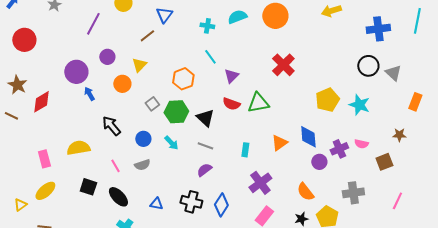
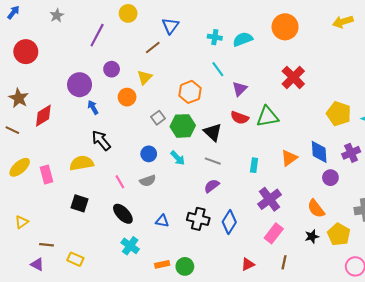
cyan semicircle: (237, 17) -> (243, 39), moved
yellow pentagon: (327, 100) -> (339, 114), turned -30
black arrow: (111, 126) -> (101, 140), moved
purple cross: (339, 149) -> (351, 153), moved
black square: (88, 187) -> (80, 203), moved
yellow ellipse: (45, 191) -> (20, 167), moved

